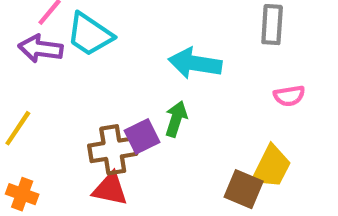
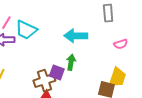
purple square: (142, 136) -> (57, 73), turned -35

